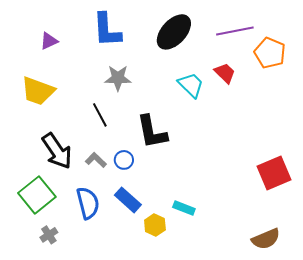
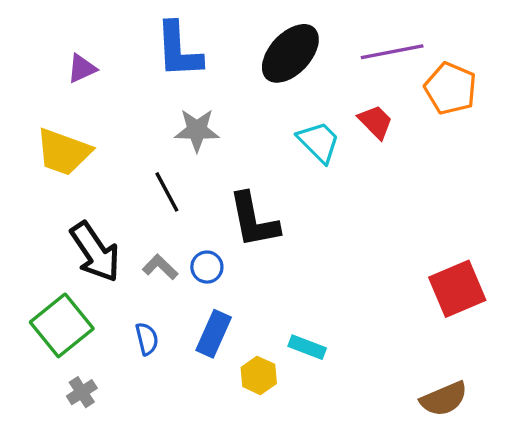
blue rectangle: (128, 200) -> (214, 334), turned 72
blue semicircle: (88, 203) -> (147, 339), size x0.6

